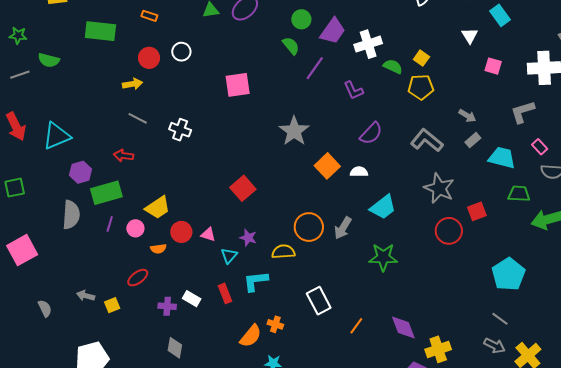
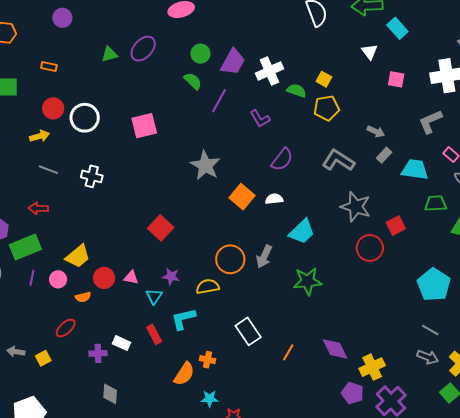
white circle: (181, 52) -> (85, 118), moved, size x1.5

